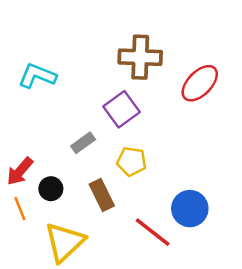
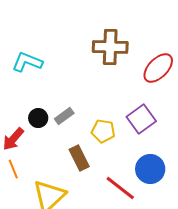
purple square: (122, 109) -> (141, 119), moved
black circle: (51, 189) -> (38, 118), moved

